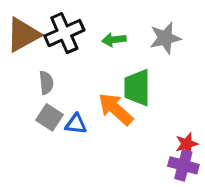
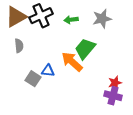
gray semicircle: (46, 83) -> (19, 46), moved
green trapezoid: (137, 88) -> (85, 49), turned 40
gray square: (49, 117) -> (33, 79), moved

